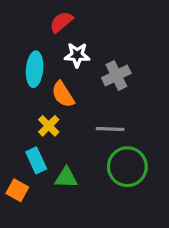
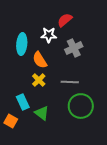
red semicircle: (61, 22) -> (65, 20), moved
yellow cross: (49, 126) -> (39, 80), moved
green triangle: (66, 178) -> (42, 113), turned 35

